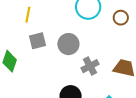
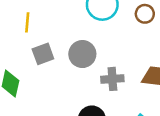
gray cross: (90, 66) -> (112, 79), turned 30

